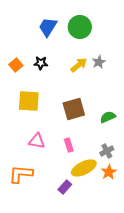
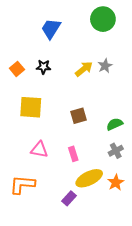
green circle: (80, 27) -> (103, 19), moved
brown square: (74, 109) -> (79, 116), size x0.7
gray cross: (107, 151) -> (116, 151), moved

